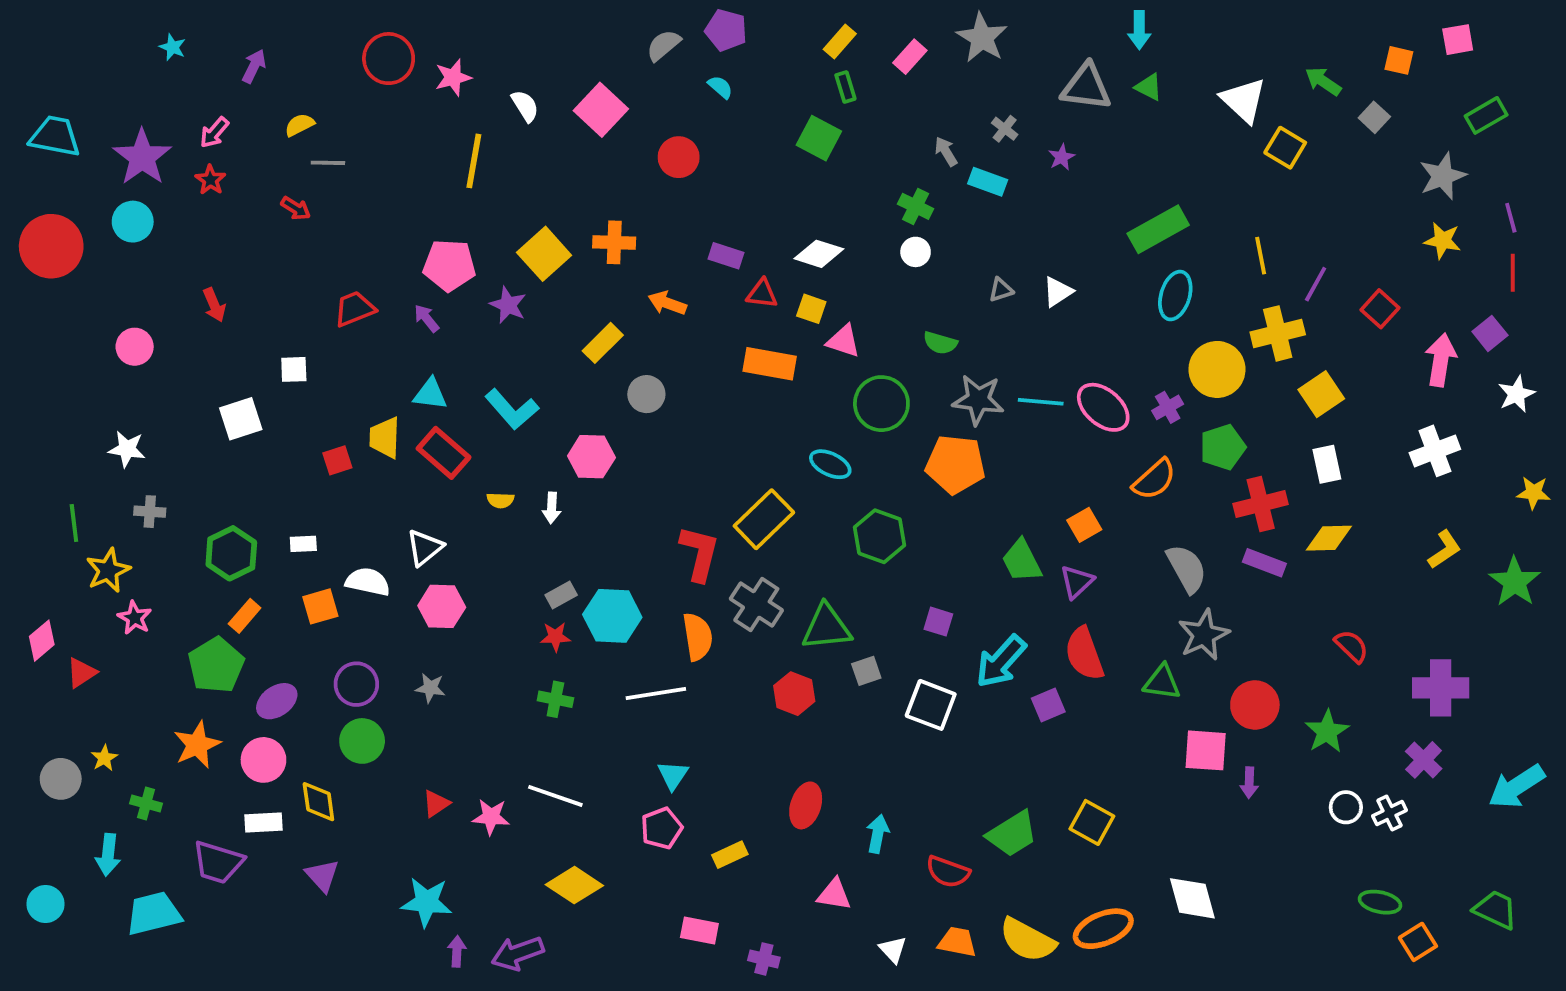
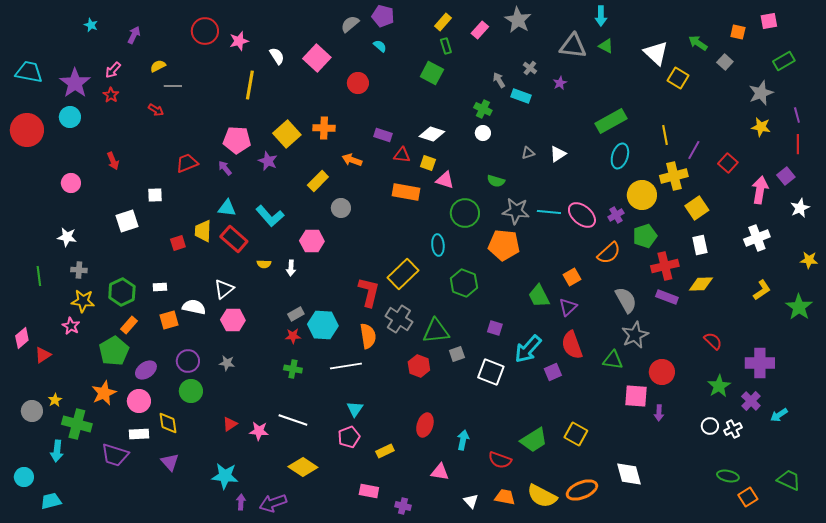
cyan ellipse: (830, 464) -> (438, 245), turned 60
yellow star: (108, 570) -> (83, 301), moved, turned 30
green star: (1327, 732) -> (719, 386), moved
cyan arrow: (1516, 786) -> (779, 415), moved, size x0.6
green cross: (146, 804) -> (77, 424), size x1.8
cyan trapezoid: (154, 913) -> (51, 501), moved, size x0.7

